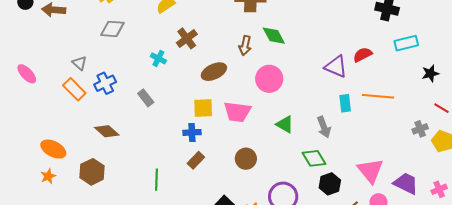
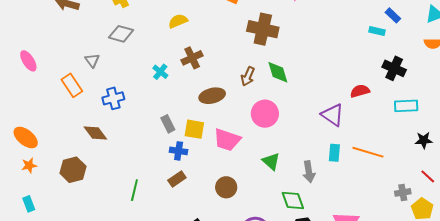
red semicircle: (363, 55) -> (360, 91), moved
gray triangle: (79, 63) -> (92, 60), moved
blue cross: (105, 83) -> (113, 98), moved
gray rectangle: (146, 98) -> (168, 124), moved
orange ellipse: (53, 149) -> (26, 137), moved

